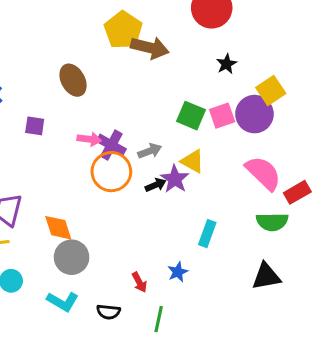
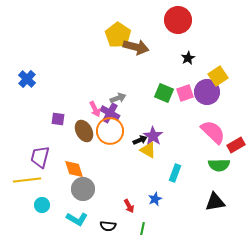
brown ellipse: (73, 80) -> (84, 131), moved
purple square: (35, 126) -> (58, 119), moved
pink arrow: (89, 139) -> (95, 109), turned 56
gray arrow: (150, 151) -> (118, 98), moved
yellow triangle: (193, 161) -> (148, 150), moved

